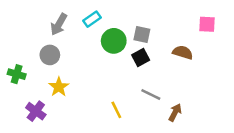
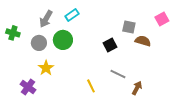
pink square: (207, 24) -> (162, 19), turned -32
gray square: (142, 35) -> (129, 27), moved
green circle: (114, 41) -> (63, 40), moved
green cross: (17, 74) -> (13, 33), moved

